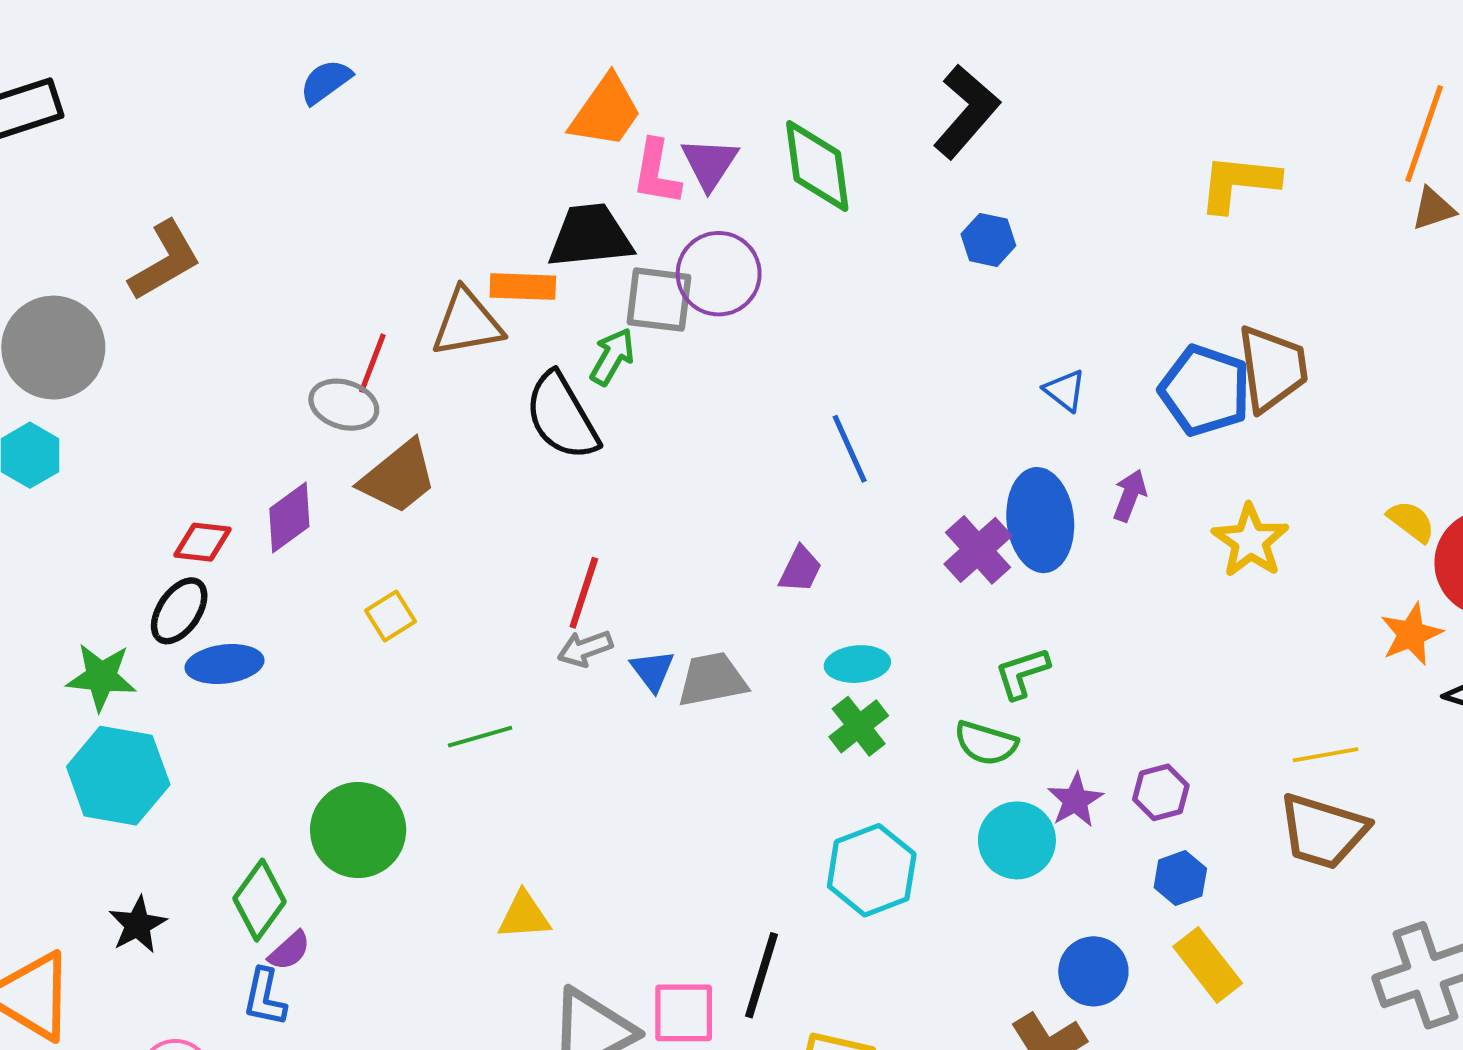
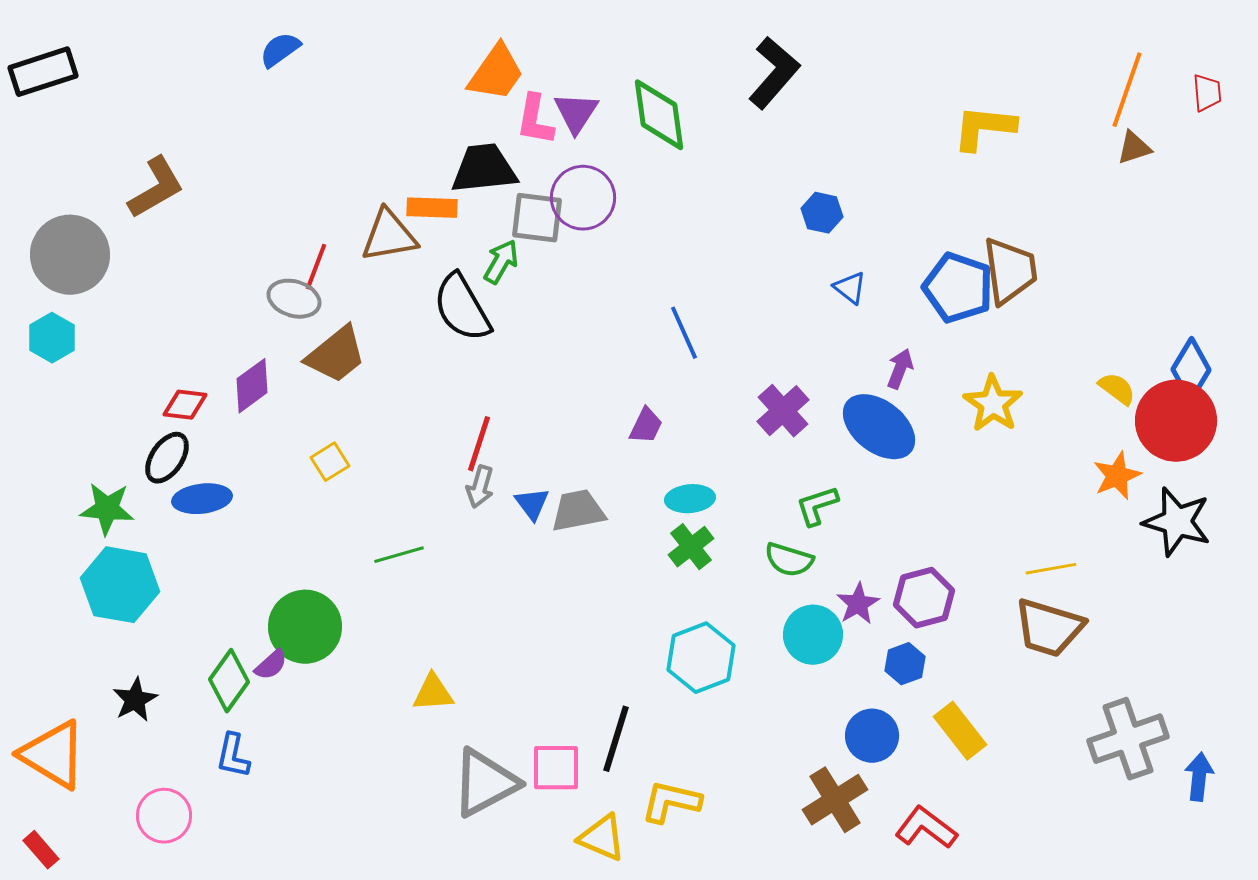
blue hexagon: (988, 240) -> (822, 213), moved
blue ellipse: (1040, 520) -> (879, 427), moved, turned -46
gray arrow: (585, 648) -> (480, 487), turned -54
purple hexagon: (1161, 792) -> (924, 598), size x1.4
blue hexagon: (1180, 878) -> (905, 664), moved
purple semicircle: (289, 951) -> (271, 665), moved

